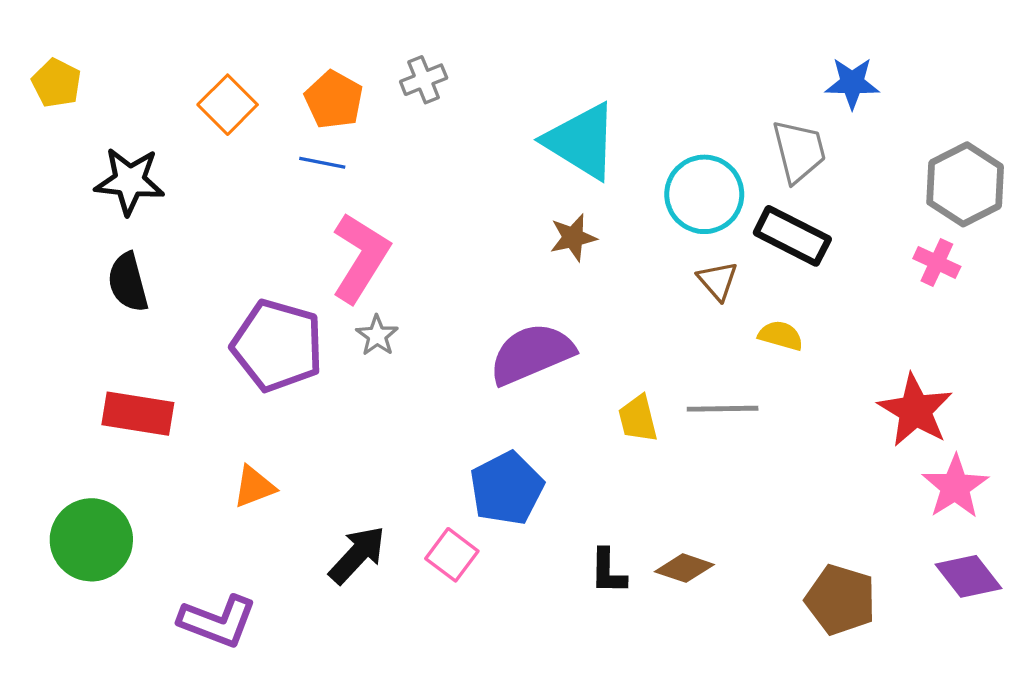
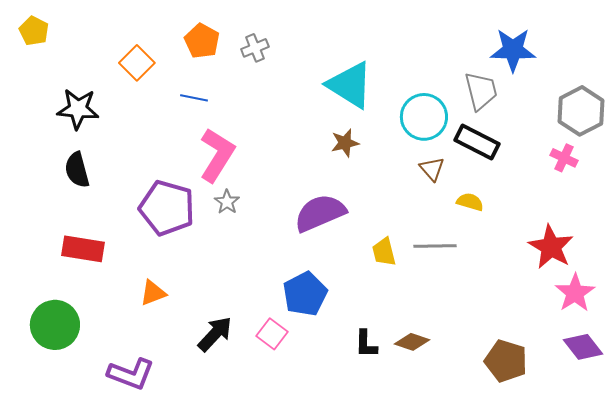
yellow pentagon: (56, 83) -> (34, 31), moved
blue star: (852, 83) -> (513, 50), size x1.4
orange pentagon: (334, 100) -> (202, 41), moved

